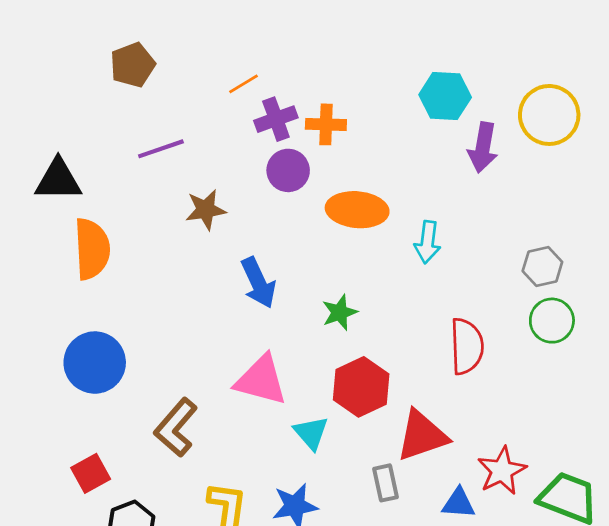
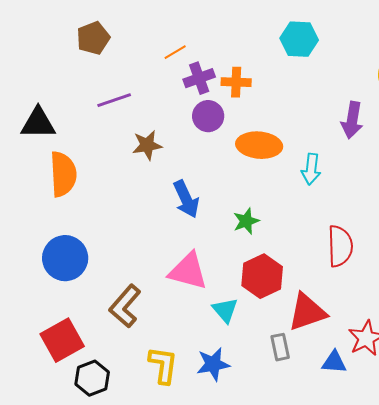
cyan hexagon: (445, 96) -> (299, 39), moved
purple arrow: (483, 147) -> (352, 120), moved
red square: (91, 473) -> (62, 340), size x1.5

